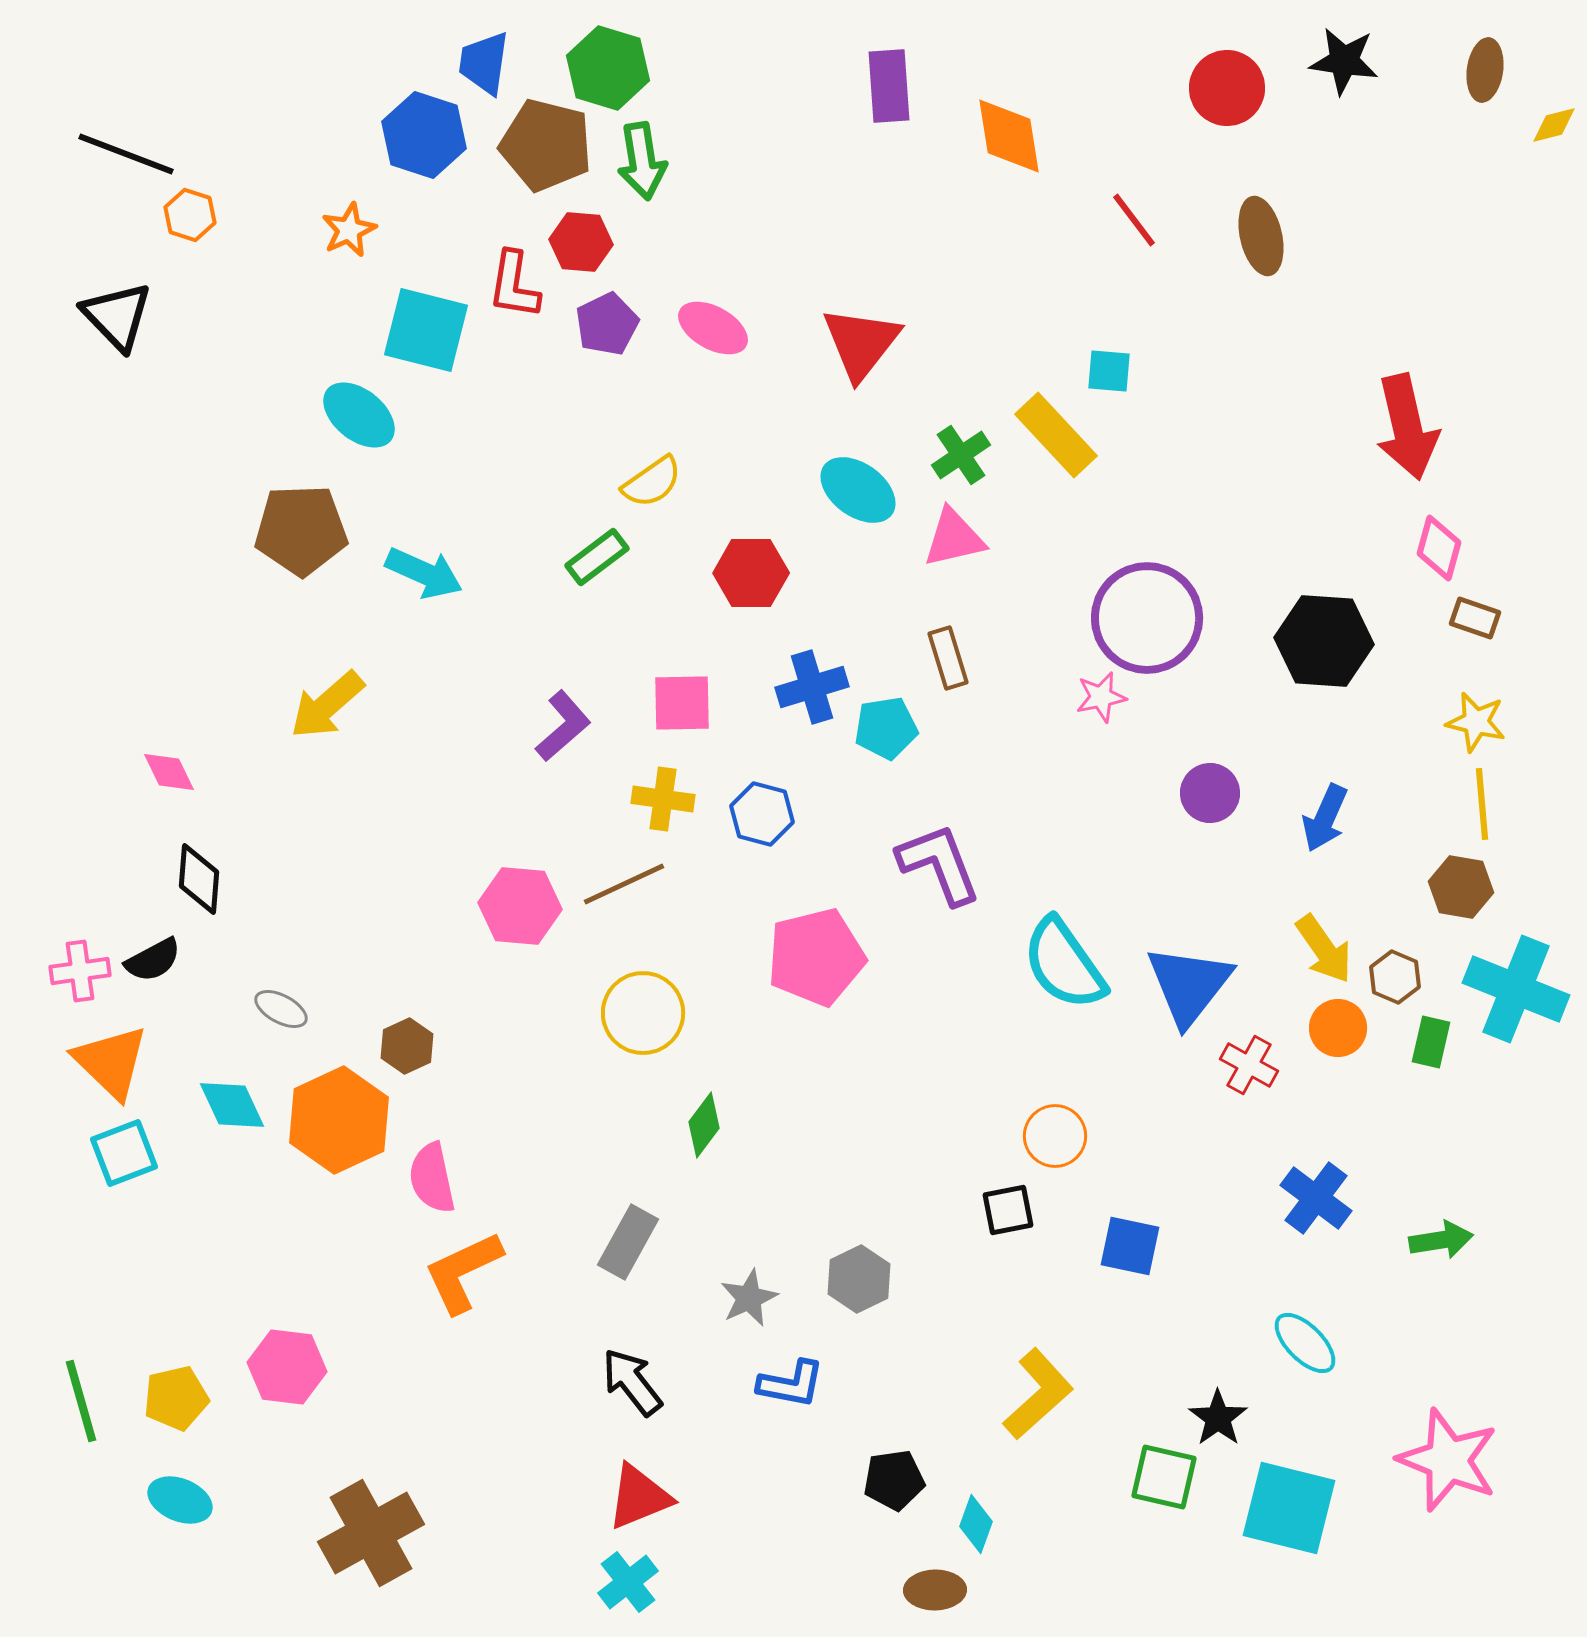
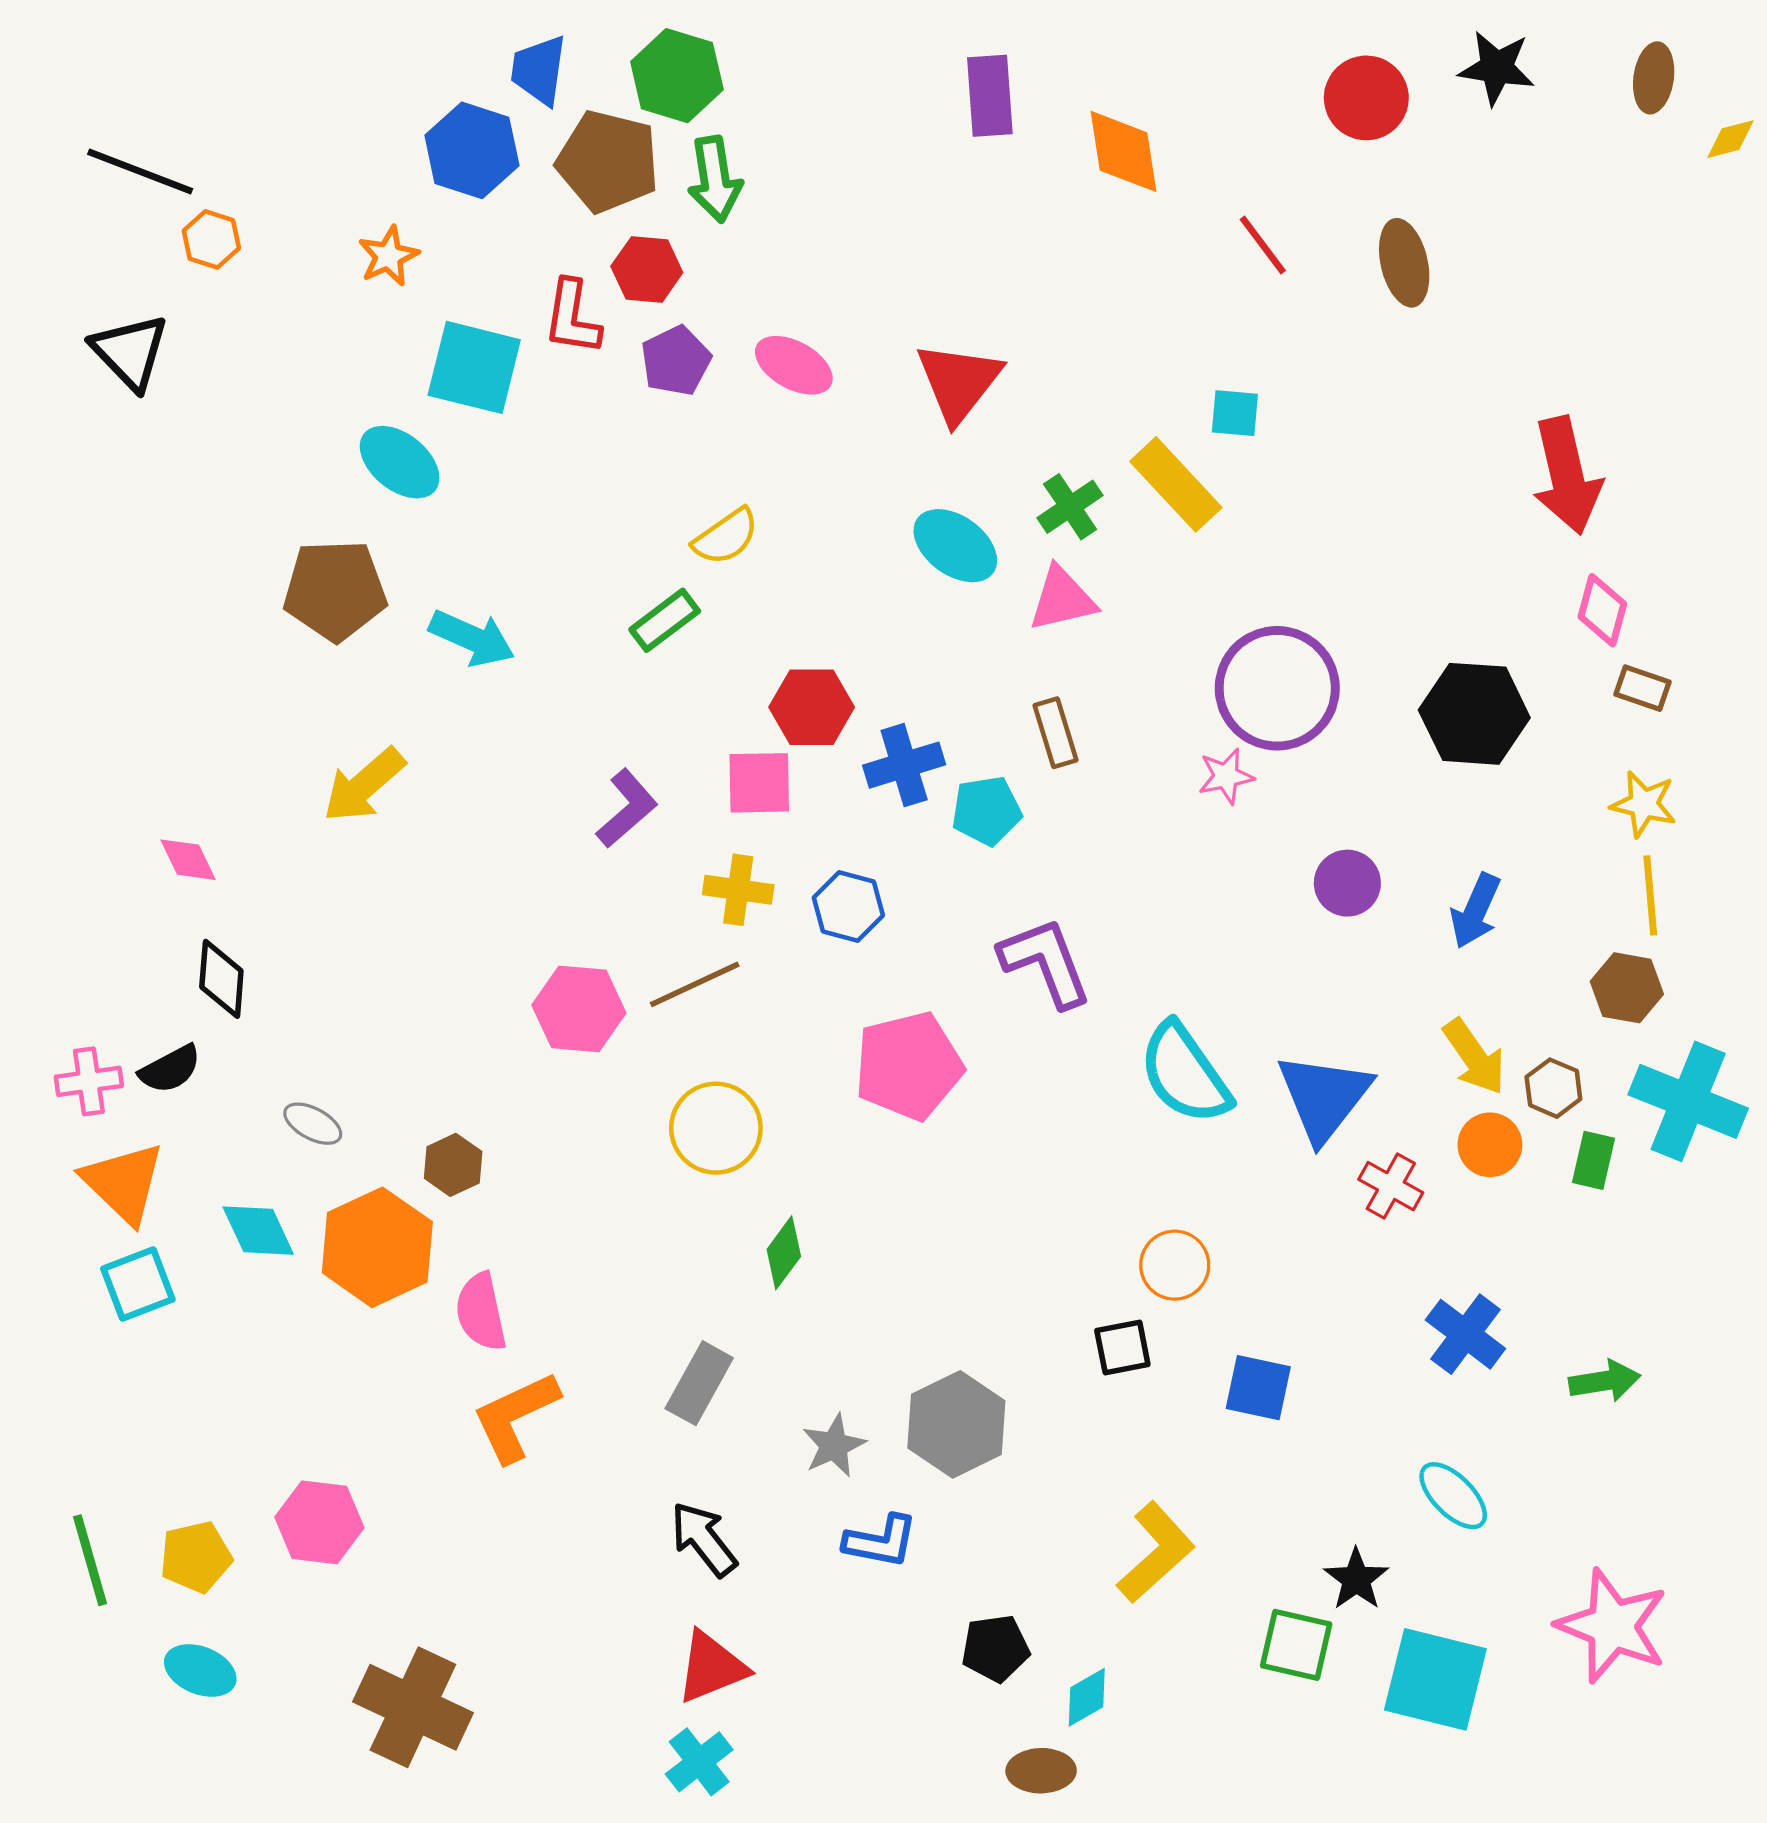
red hexagon: (751, 573) -> (812, 707), moved
gray hexagon: (859, 1279) -> (956, 1424), size x1.4
cyan diamond: (976, 1524) -> (1087, 1697), turned 40
brown cross: (371, 1533) -> (413, 1707), turned -36

